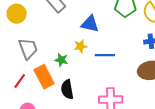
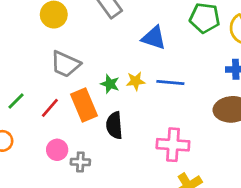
yellow star: (80, 46) -> (136, 81), moved
gray trapezoid: (28, 49) -> (65, 64), turned 130

